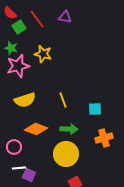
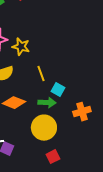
yellow star: (43, 54) -> (21, 47), moved
cyan square: (95, 109) -> (58, 90), moved, turned 32

